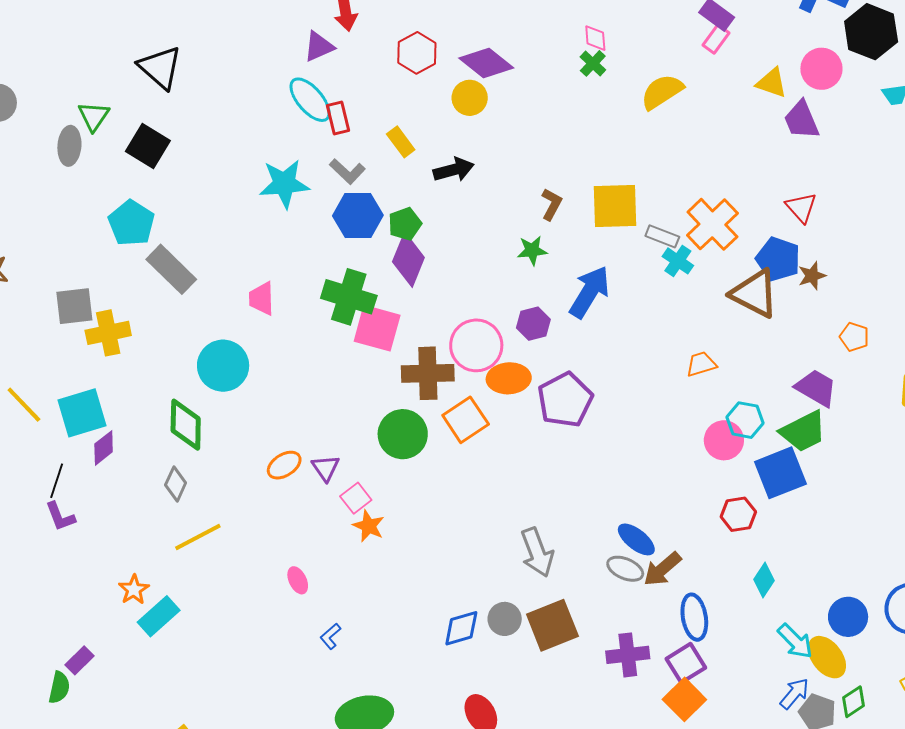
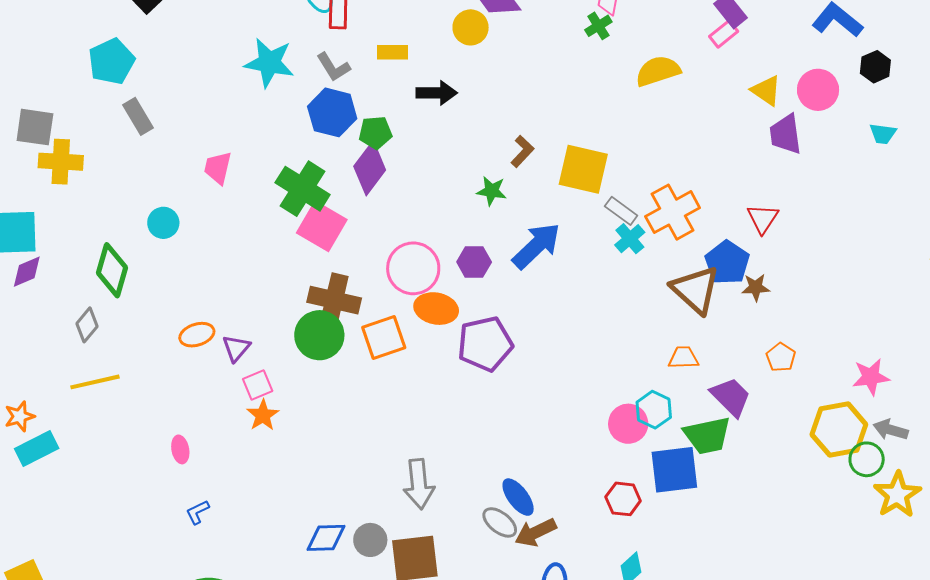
black hexagon: (871, 32) -> (875, 67), size x0.6
yellow rectangle: (401, 142) -> (393, 52), turned -68
gray rectangle: (171, 269) -> (138, 116), size x0.7
orange trapezoid: (701, 364) -> (683, 358), moved
cyan circle: (223, 366) -> (163, 223), size x0.6
brown cross: (428, 373) -> (334, 300), moved

